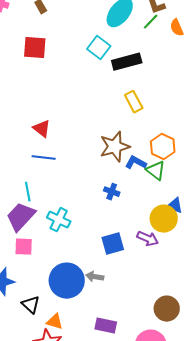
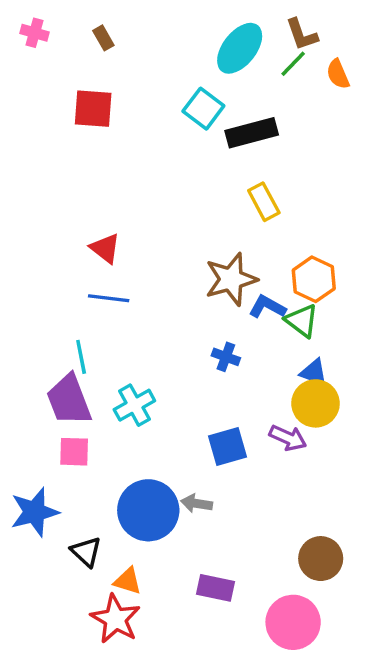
blue triangle: (175, 206) -> (314, 372), moved
purple trapezoid: (21, 217) -> (69, 400), turned -64
cyan cross: (59, 220) -> (134, 405), turned 35

